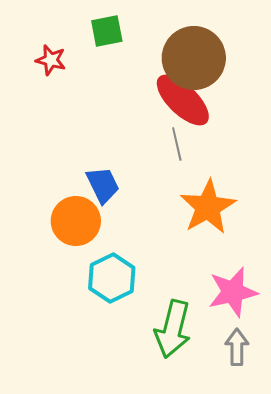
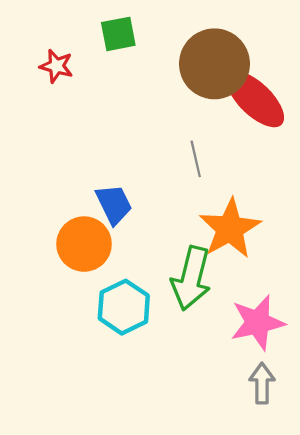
red ellipse: (183, 100) -> (255, 99), moved
green arrow: (173, 329) -> (191, 278), moved

